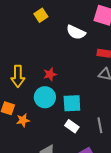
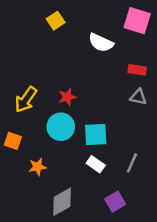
yellow arrow: (18, 76) -> (26, 100), turned 35
orange star: (23, 120) -> (37, 167), moved
gray line: (100, 125) -> (132, 163), turned 35

